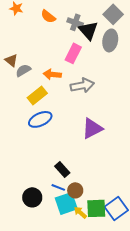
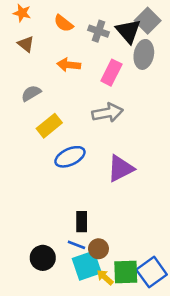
black triangle: (88, 30) -> (128, 31), moved
pink rectangle: (73, 53) -> (111, 73), moved
brown triangle: (11, 60) -> (26, 44), moved
orange arrow: (52, 74) -> (69, 65), moved
blue ellipse: (40, 119) -> (70, 157), moved
black rectangle: (62, 169) -> (82, 222), turned 42

